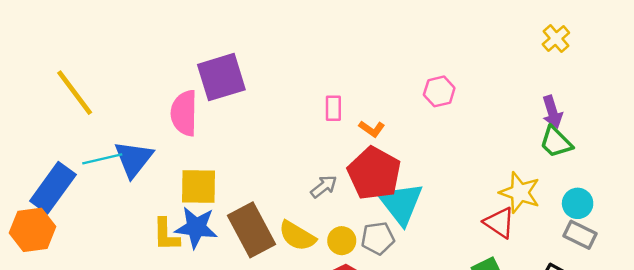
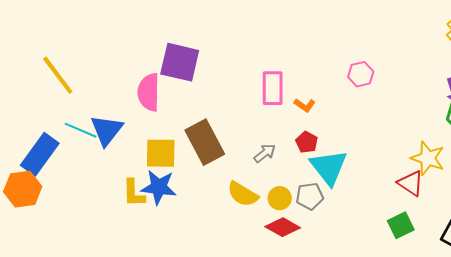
purple square: (221, 77) -> (180, 62), turned 30
pink rectangle: (333, 108) -> (273, 88), size x1.6
cyan line: (102, 159) -> (81, 130), turned 36
red pentagon: (374, 173) -> (307, 142), size x0.5
brown rectangle: (251, 230) -> (205, 142), moved

